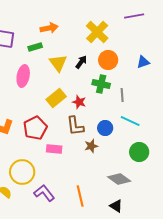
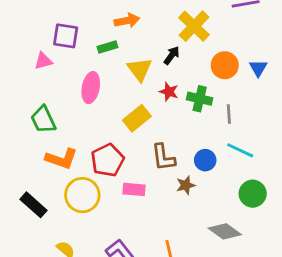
orange circle: (108, 60) -> (225, 65), moved
black arrow: (81, 62) -> (172, 55), moved
blue triangle: (143, 62) -> (258, 68), turned -40
red star: (79, 102) -> (169, 92), moved
yellow circle: (22, 172) -> (82, 195), moved

